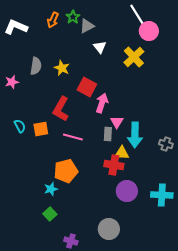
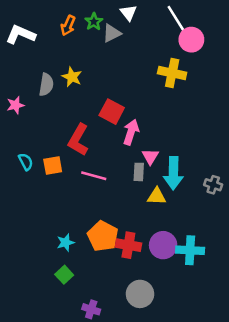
white triangle: (100, 47) -> (128, 13), moved
yellow cross: (134, 57) -> (172, 73), turned -35
yellow star: (62, 68) -> (72, 77), moved
red cross: (114, 165) -> (128, 245), moved
orange pentagon: (66, 171) -> (103, 236), moved, turned -30
cyan cross: (162, 195) -> (190, 250), moved

